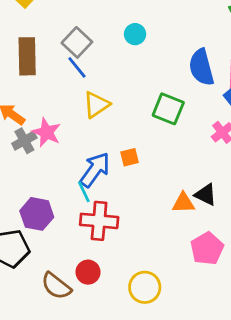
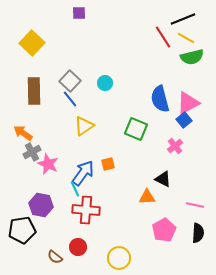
cyan circle: (135, 34) -> (105, 83), moved
pink star: (46, 132) -> (48, 164), moved
black triangle: (206, 195) -> (163, 179), moved
brown semicircle: (56, 286) -> (55, 257), size x0.7

